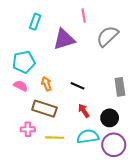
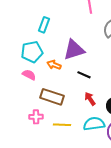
cyan rectangle: (35, 22) -> (44, 25), moved
purple triangle: (64, 39) -> (74, 50), moved
orange arrow: (46, 84) -> (54, 65), moved, turned -48

